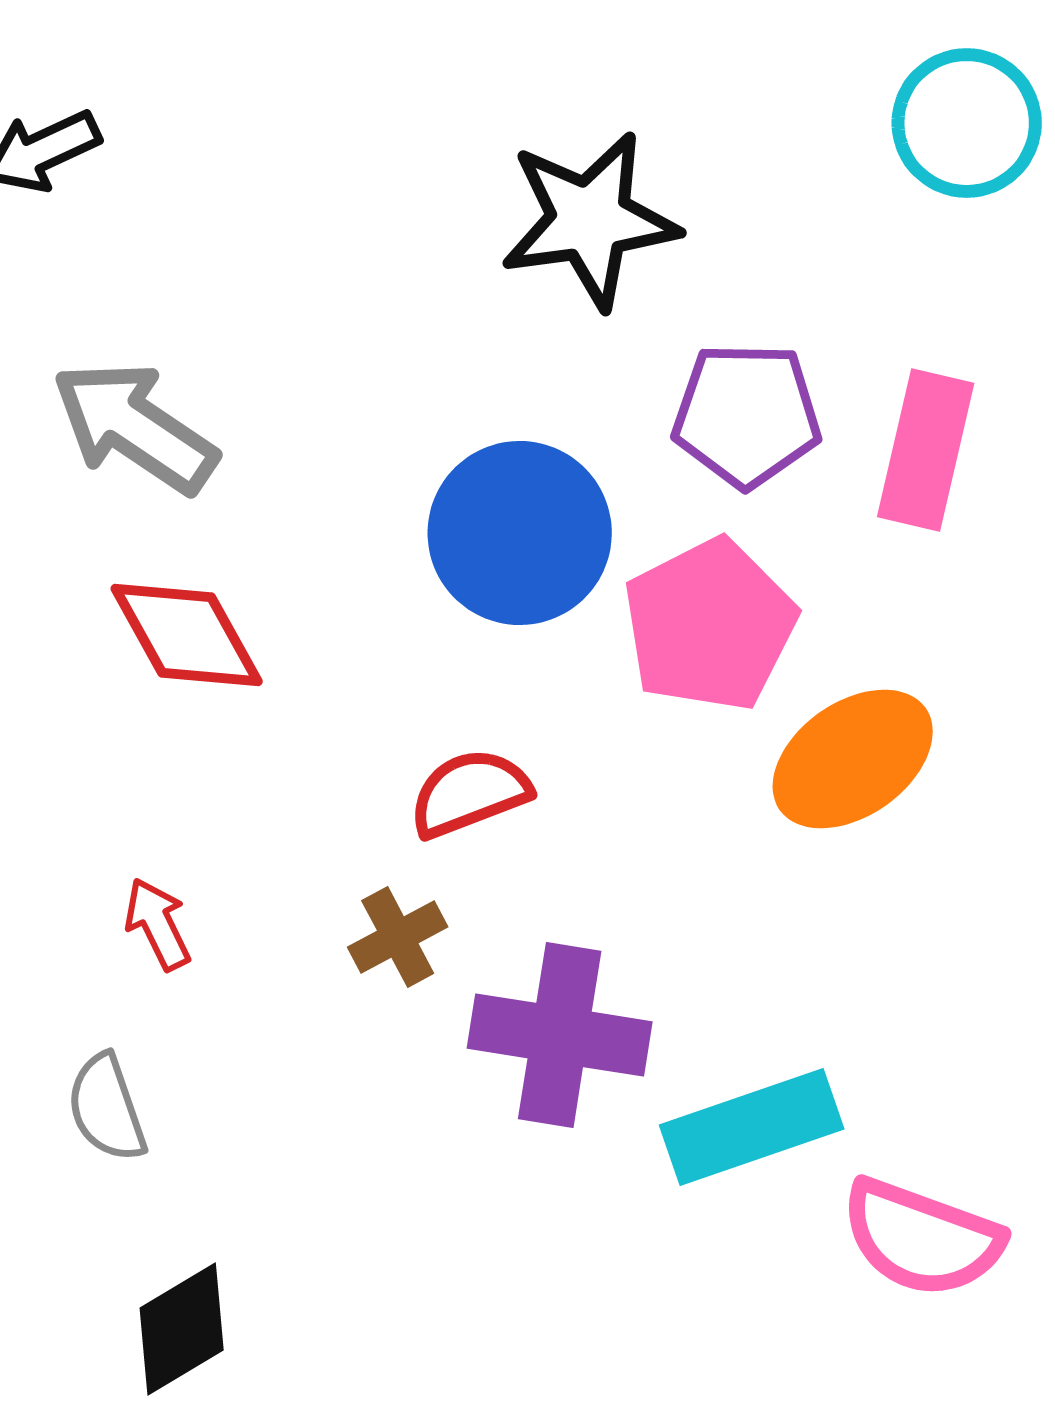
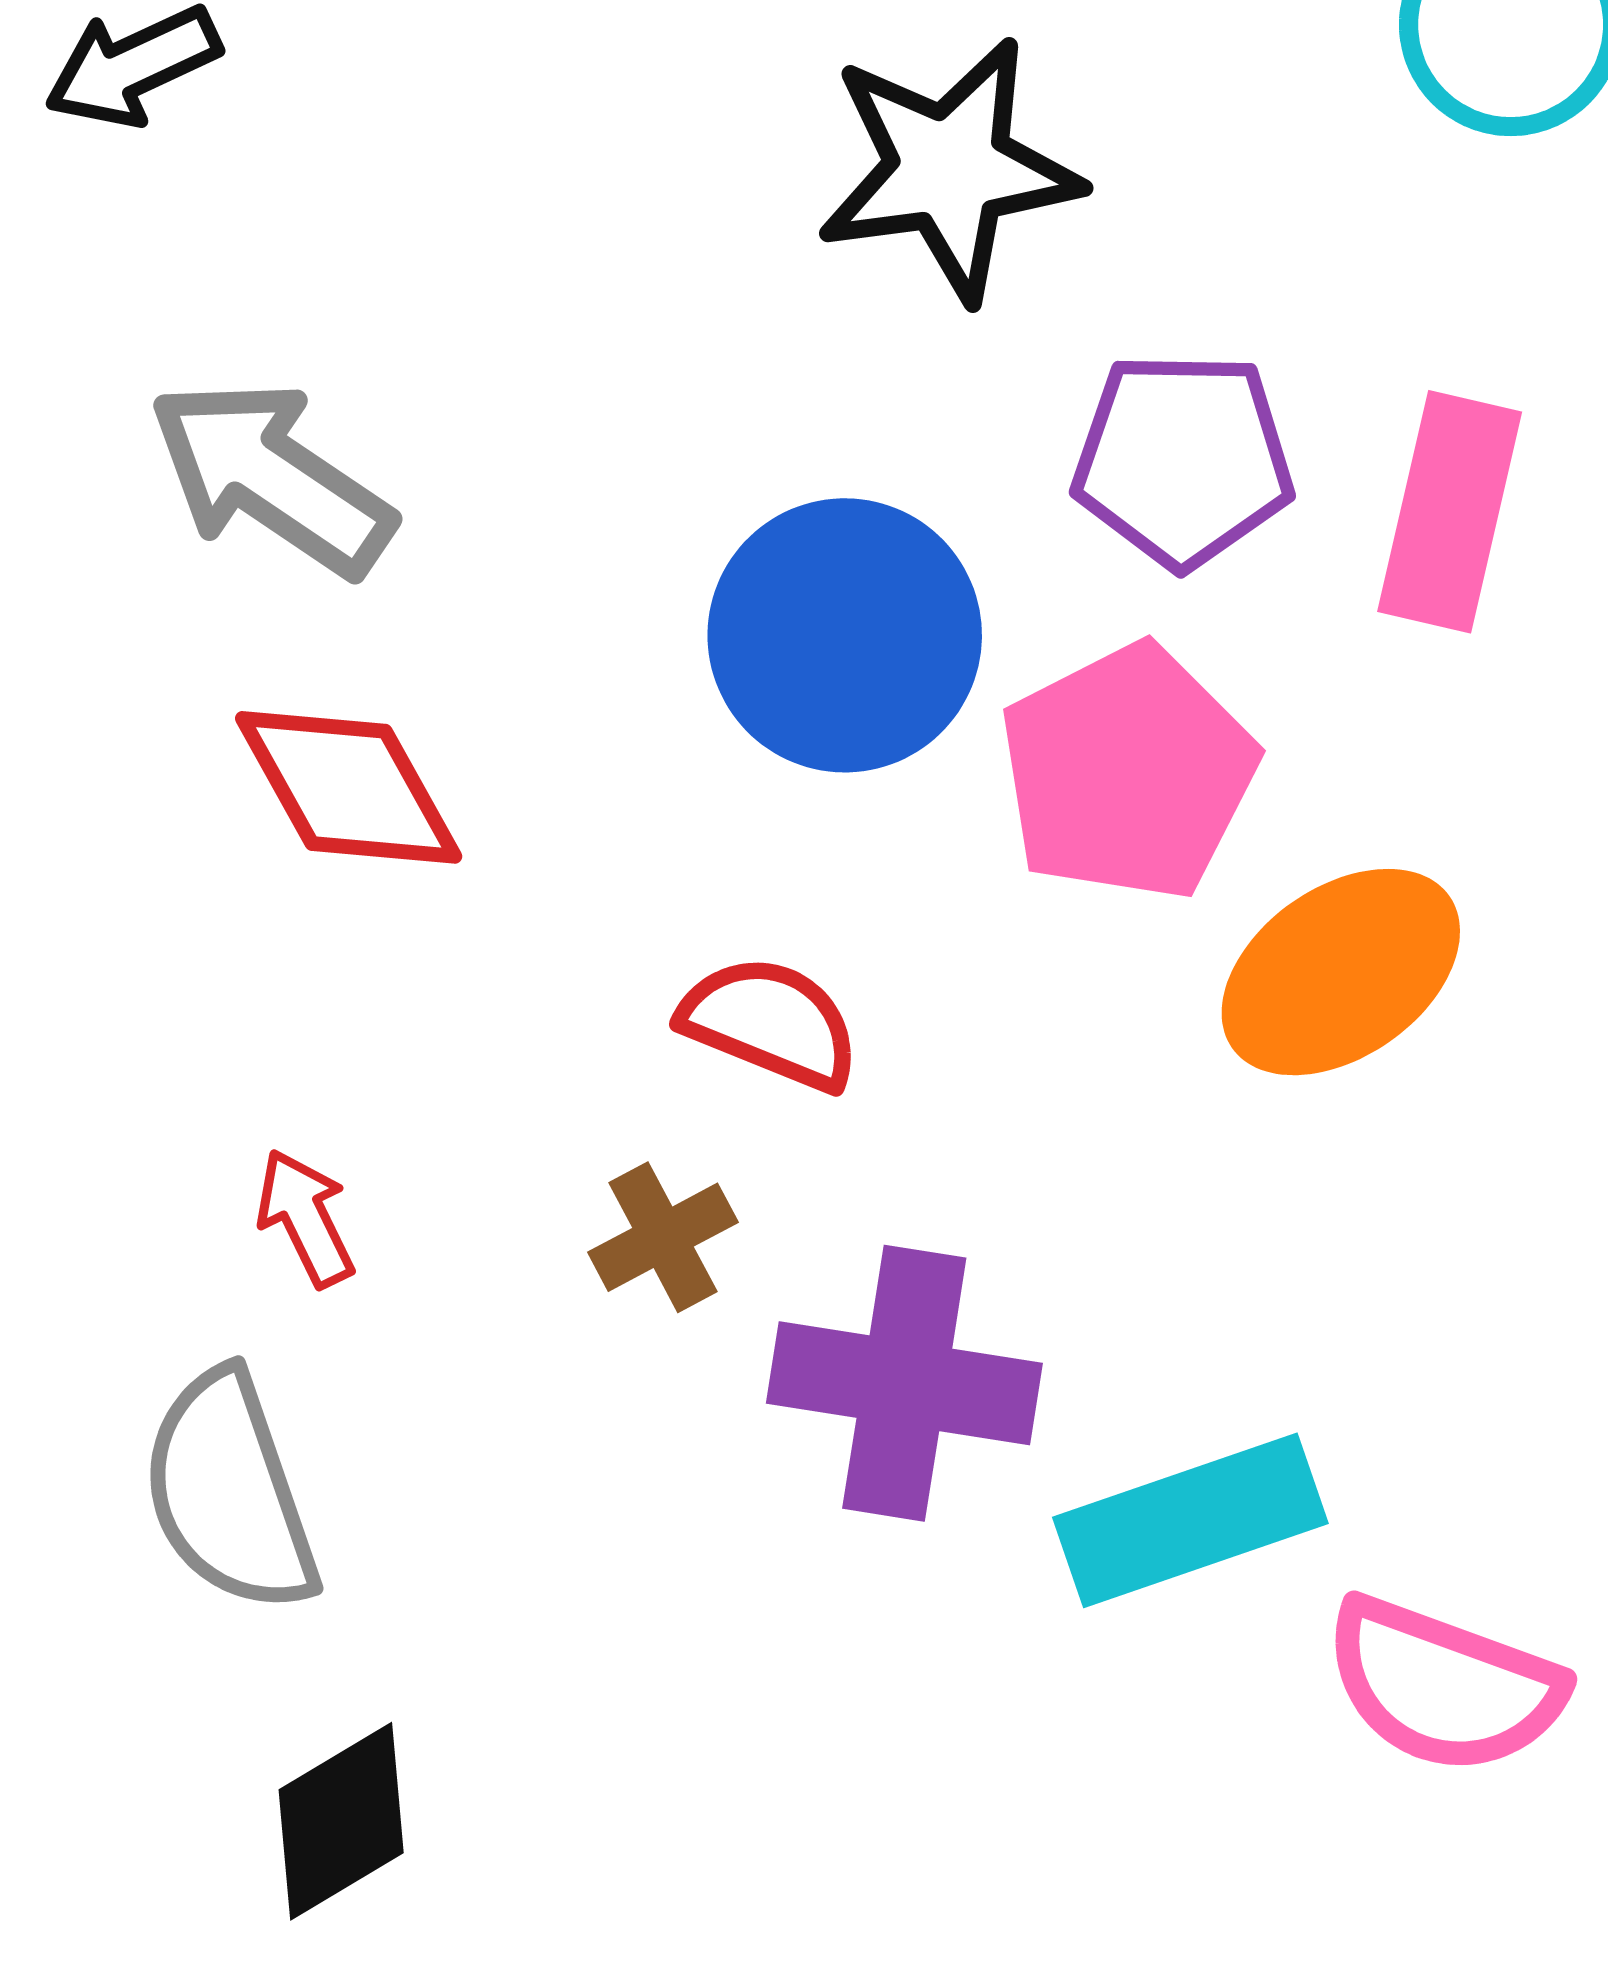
red semicircle: (470, 793) -> (770, 1023), turned 43
gray semicircle: (107, 1108) -> (229, 1492), size x1.5

